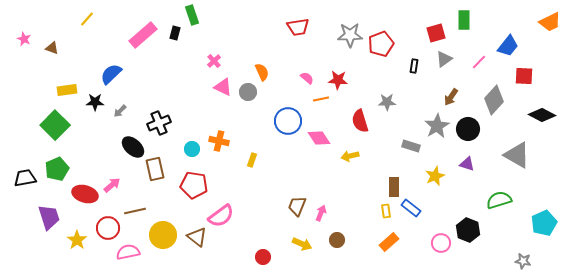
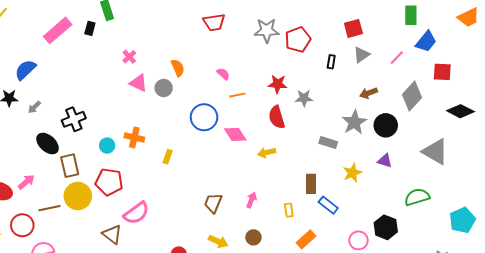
green rectangle: (464, 20) -> (411, 15), moved
red star: (338, 80) -> (278, 84), moved
brown arrow: (451, 97) -> (369, 93), turned 36
yellow rectangle: (386, 211) -> (289, 210), moved
pink arrow: (321, 213) -> (251, 200), moved
yellow circle: (163, 235) -> (78, 196), moved

